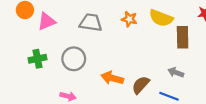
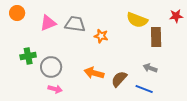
orange star: (129, 19) -> (101, 36), moved
pink triangle: (47, 21) -> (48, 23), moved
gray circle: (74, 59) -> (51, 67), moved

